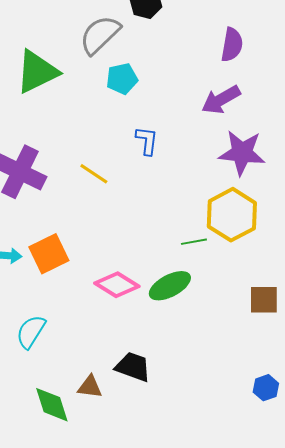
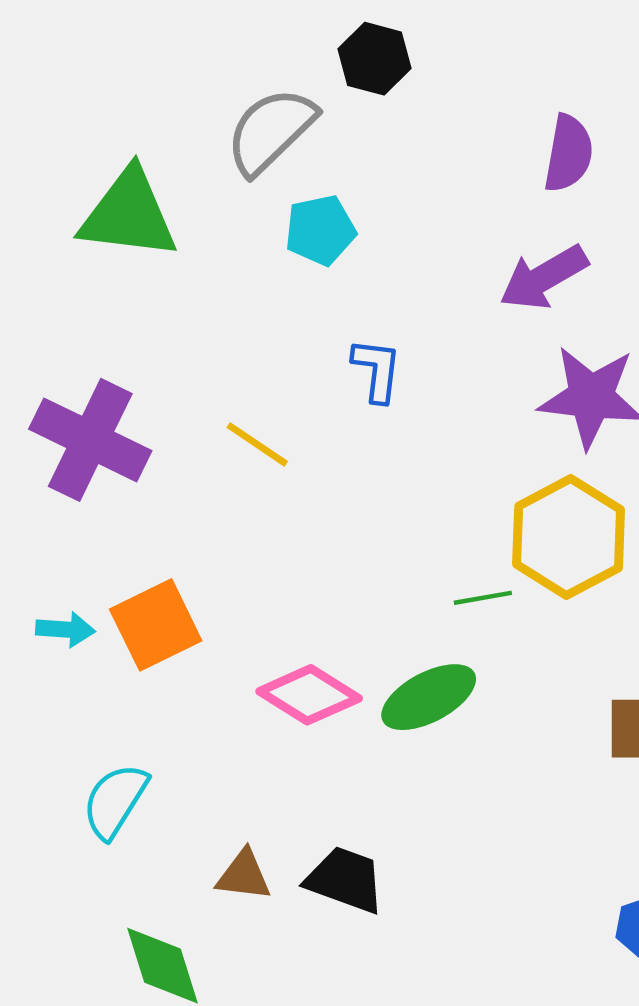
green triangle: (37, 72) -> (129, 214), turned 33
brown triangle: (90, 387) -> (244, 875), moved

